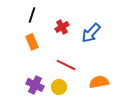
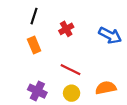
blue arrow: (91, 33) -> (110, 35), moved, turned -105
yellow circle: (59, 87) -> (72, 93), moved

